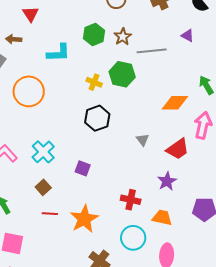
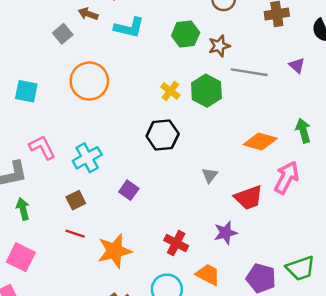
cyan L-shape: (59, 53) -> (129, 28), moved

